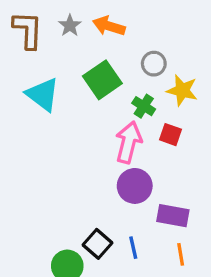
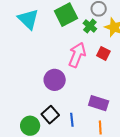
green cross: (144, 106) -> (90, 26), moved
purple circle: (135, 186) -> (55, 80), moved

